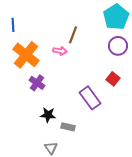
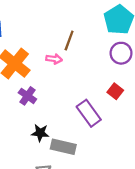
gray rectangle: (68, 127) -> (63, 147), size x1.5

